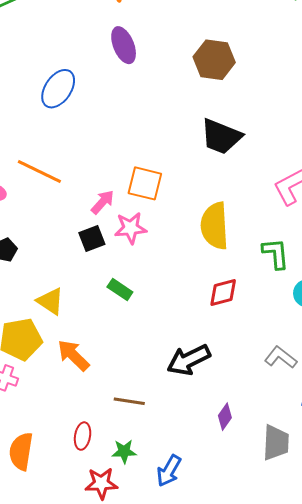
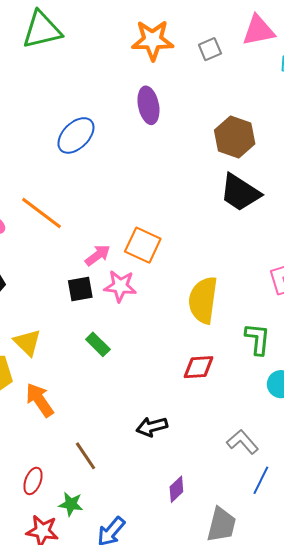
black trapezoid: (221, 136) -> (240, 193), moved
black arrow: (189, 360) -> (152, 427), size x0.7
brown line: (129, 401) -> (86, 456), turned 36

